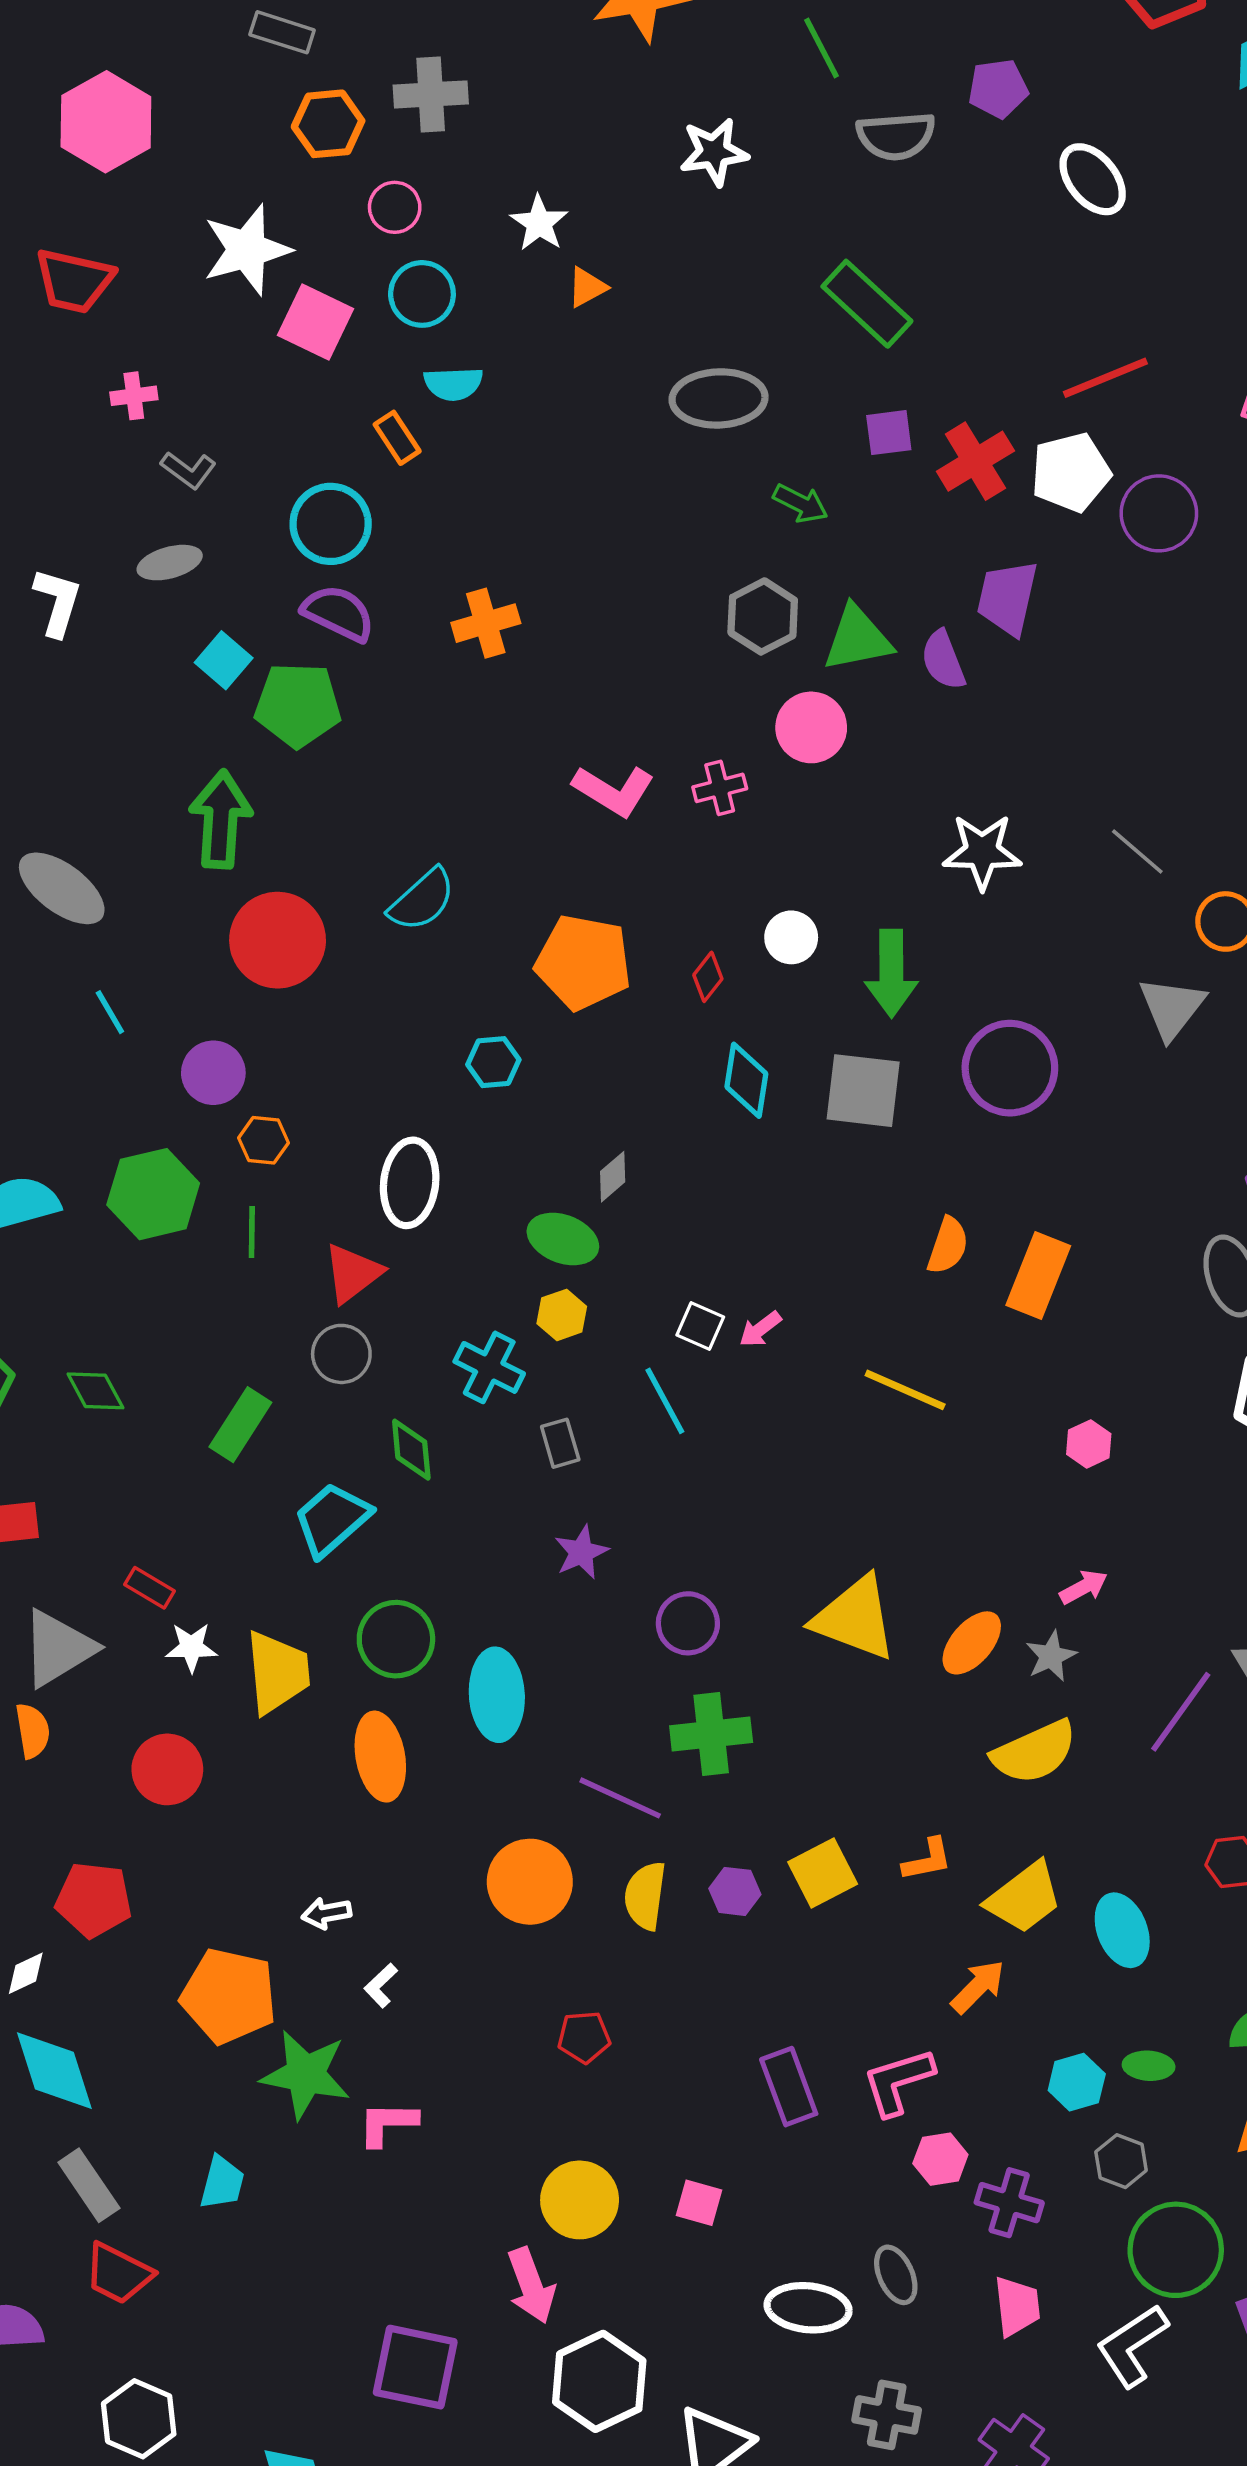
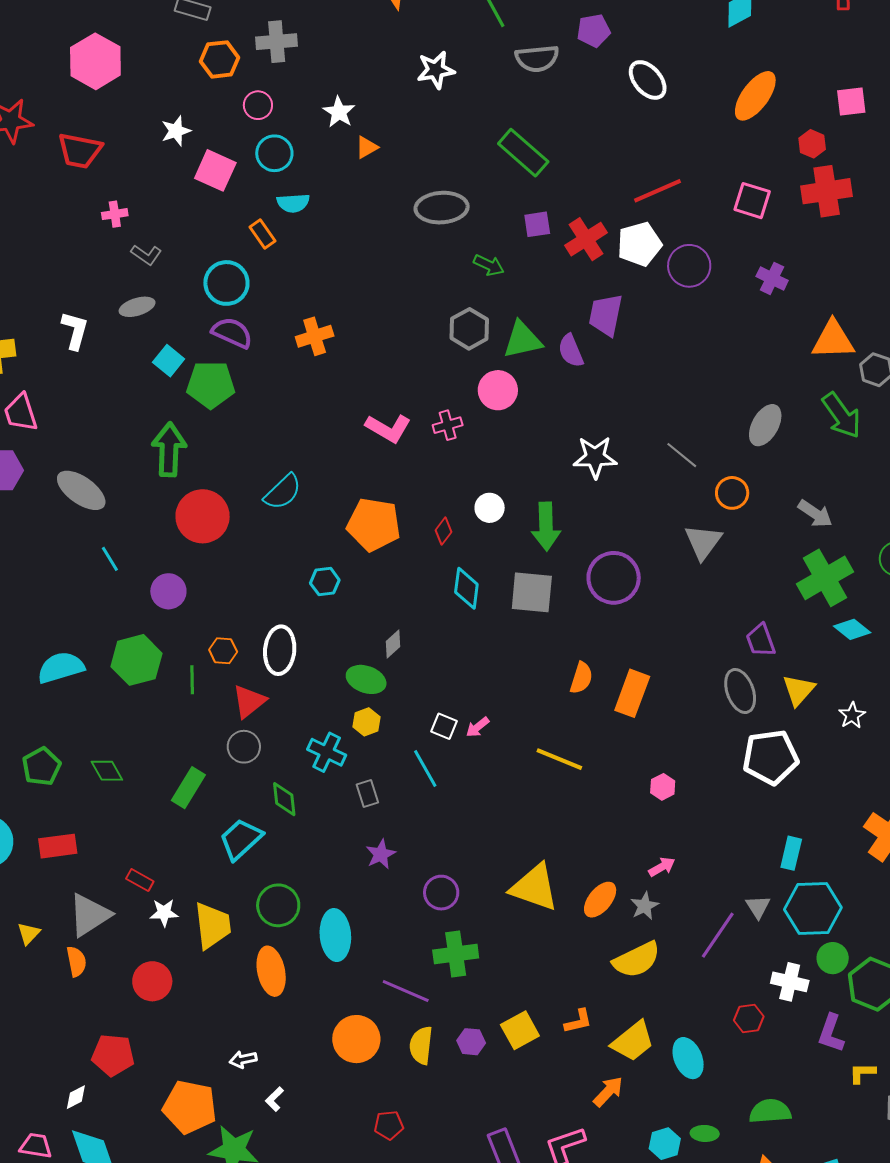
white star: (247, 250) -> (176, 131), size x0.6
orange hexagon: (263, 1140) -> (223, 651), moved

